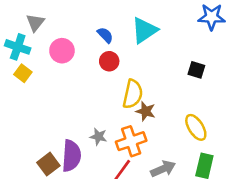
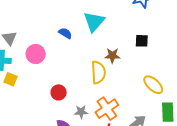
red circle: (109, 61) -> (59, 92), moved
brown star: (146, 111) -> (112, 56), moved

